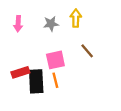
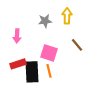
pink arrow: (18, 24) -> (17, 36), moved
pink square: (55, 60) -> (49, 53), turned 30

